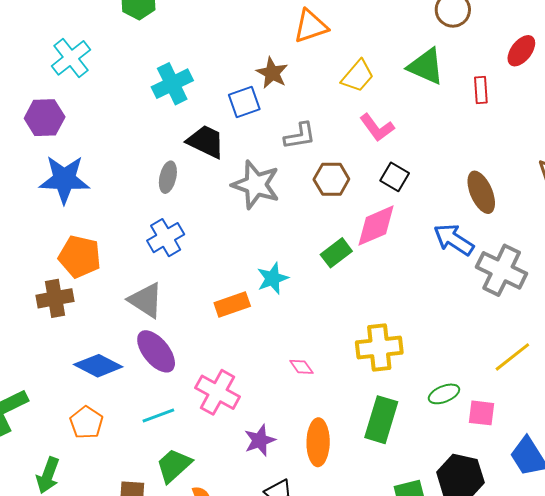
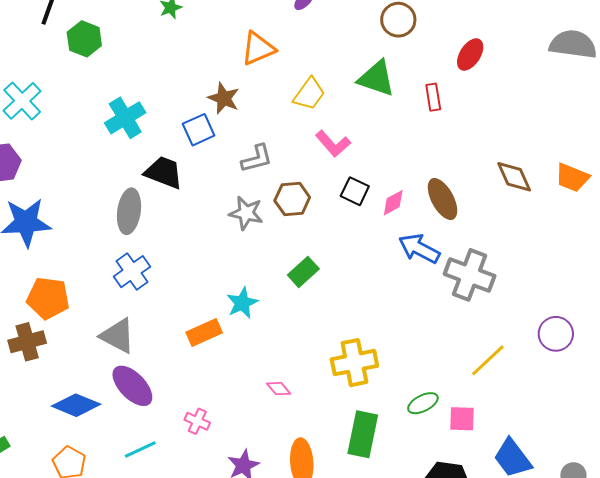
gray ellipse: (168, 177) -> (129, 211), size x1.4
gray star: (256, 185) -> (246, 213), moved, size x0.7
pink diamond: (376, 226) -> (393, 203), moved, size x0.6
pink cross: (218, 392) -> (197, 421), size x0.6

